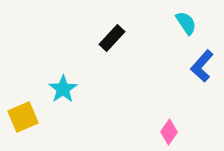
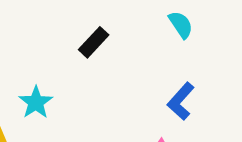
blue L-shape: (202, 66) -> (181, 101), moved

